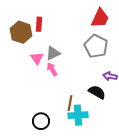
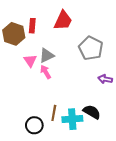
red trapezoid: (100, 18) -> (63, 21), moved
black semicircle: (97, 92) -> (92, 112), moved
brown line: (70, 103) -> (54, 113), moved

